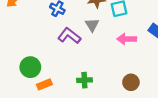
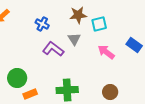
pink arrow: (127, 39) -> (106, 52), turned 36
green cross: (84, 80) -> (67, 90), size x1.5

